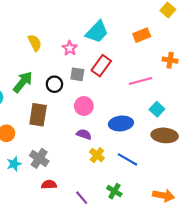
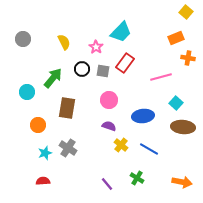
orange rectangle: (142, 35) -> (176, 38), moved
black circle: (54, 84) -> (82, 69), moved
red semicircle: (49, 185) -> (43, 181), moved

